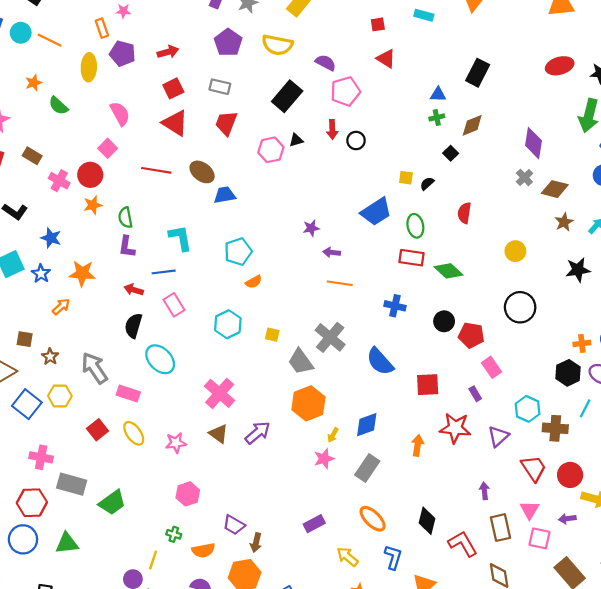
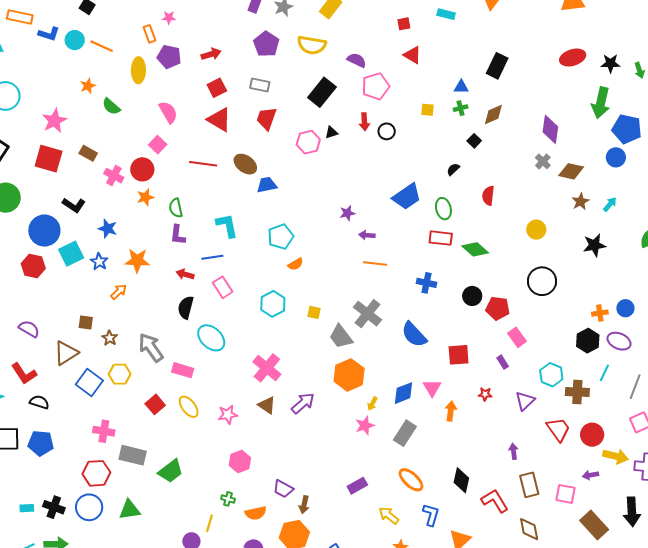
yellow square: (406, 178) -> (427, 110), moved
red star: (455, 428) -> (485, 394), size x0.5
pink triangle: (530, 510) -> (432, 388), moved

